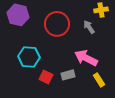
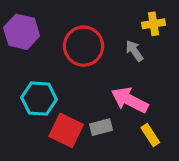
red square: (46, 77) -> (66, 130), size x1.5

